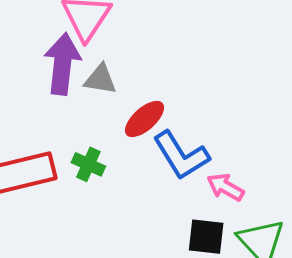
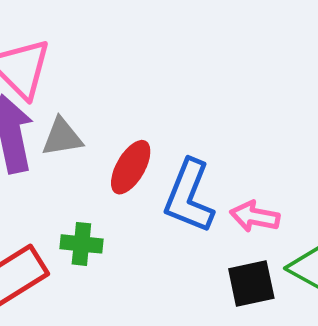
blue L-shape: (181, 155) -> (189, 196), turned 72

